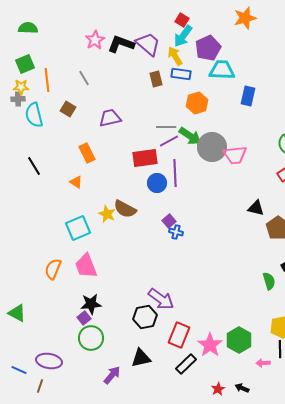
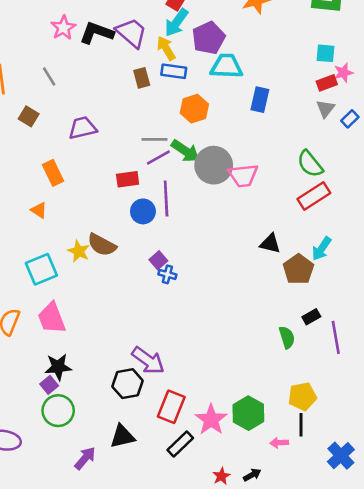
red rectangle: (145, 158) -> (128, 179), size x0.7
black arrow: (242, 388) -> (252, 475), turned 128

